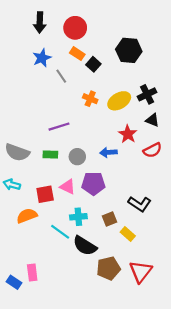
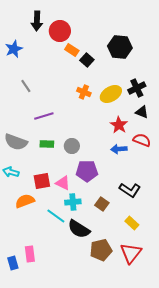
red circle: (75, 28) -> (60, 31), moved
blue star: (42, 58) -> (14, 49), moved
gray line: (61, 76) -> (26, 86), moved
purple line: (59, 127) -> (44, 116), moved
red semicircle: (152, 150) -> (142, 140), turned -132
blue arrow: (108, 152) -> (119, 149), moved
pink triangle: (68, 187) -> (63, 183), moved
brown square: (110, 219) -> (102, 204), turned -32
yellow rectangle: (128, 234) -> (132, 223), moved
blue rectangle: (14, 282) -> (13, 263), turned 40

